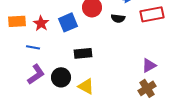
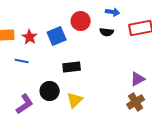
purple L-shape: (36, 74) -> (25, 104), moved
yellow triangle: (86, 86) -> (75, 100), turned 48

